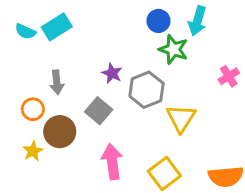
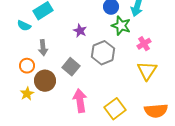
cyan semicircle: (25, 31) -> (24, 26), moved
purple star: (112, 73) -> (80, 31), moved
pink cross: (229, 76) -> (144, 44), moved
yellow triangle: (181, 118) -> (147, 71), moved

